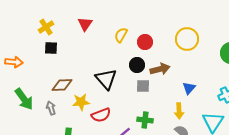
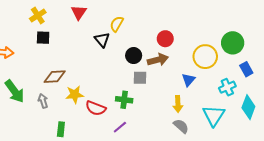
yellow circle: (187, 39) -> (205, 57), moved
red circle: (145, 42) -> (165, 39), moved
black triangle: (106, 79) -> (102, 40), moved, size x0.7
red semicircle: (101, 115) -> (96, 108), turned 42
green cross: (145, 120) -> (124, 100), moved

